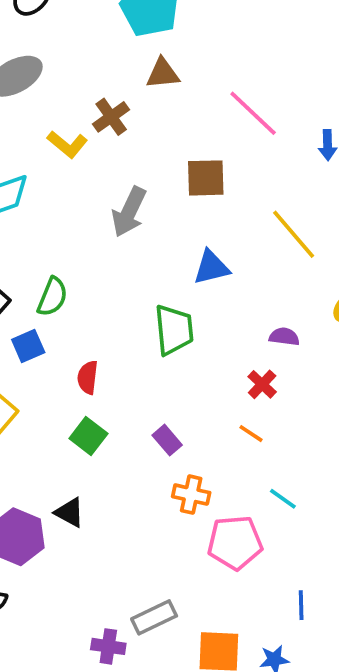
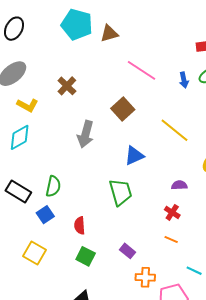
brown triangle: (163, 73) -> (109, 33), moved
yellow L-shape: (67, 144) -> (28, 105), moved
brown square: (206, 178) -> (123, 109), turned -30

